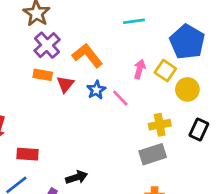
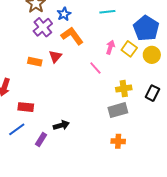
orange rectangle: (43, 75) -> (35, 62), moved
yellow circle: (187, 89) -> (152, 55), moved
blue star: (96, 90) -> (64, 14), moved

